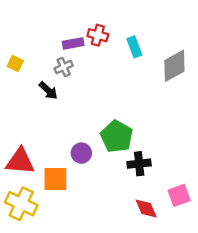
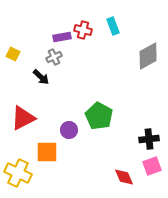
cyan rectangle: (134, 47) -> (113, 26), moved
red triangle: (20, 161) -> (23, 118), moved, turned -32
black cross: (139, 164) -> (149, 139), moved

